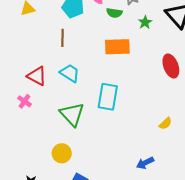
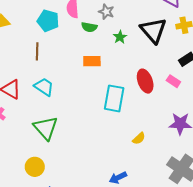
orange rectangle: (117, 47) -> (92, 61), size x0.7
cyan rectangle: (108, 97) -> (114, 98), moved

